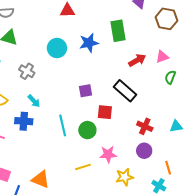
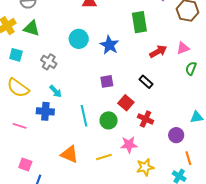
blue star: (89, 43) -> (109, 45), moved, turned -30
black rectangle: (125, 91) -> (146, 82), size x0.6
red square: (105, 112) -> (126, 103), turned 35
red cross: (145, 126) -> (146, 119), moved
purple circle: (144, 151) -> (176, 135), moved
orange triangle: (41, 179) -> (70, 154), moved

